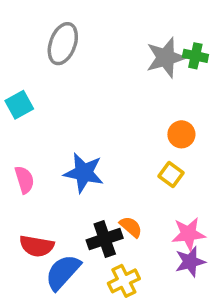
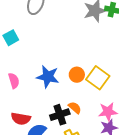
orange circle: (181, 134) -> (77, 75), moved
yellow square: (171, 174) -> (98, 78), size x1.6

